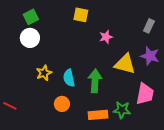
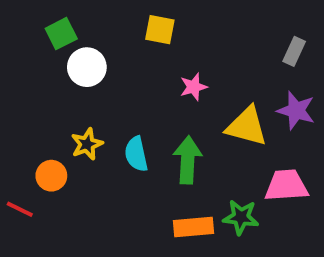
pink star: (106, 37) -> (193, 87), moved
white circle: (30, 38) -> (87, 67), moved
pink trapezoid: (145, 94) -> (286, 186), turned -105
orange circle: (62, 104) -> (51, 176), moved

